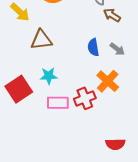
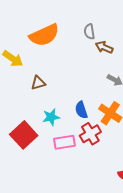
brown triangle: (41, 40) -> (38, 83), size x0.7
blue semicircle: (93, 47) -> (81, 110), moved

